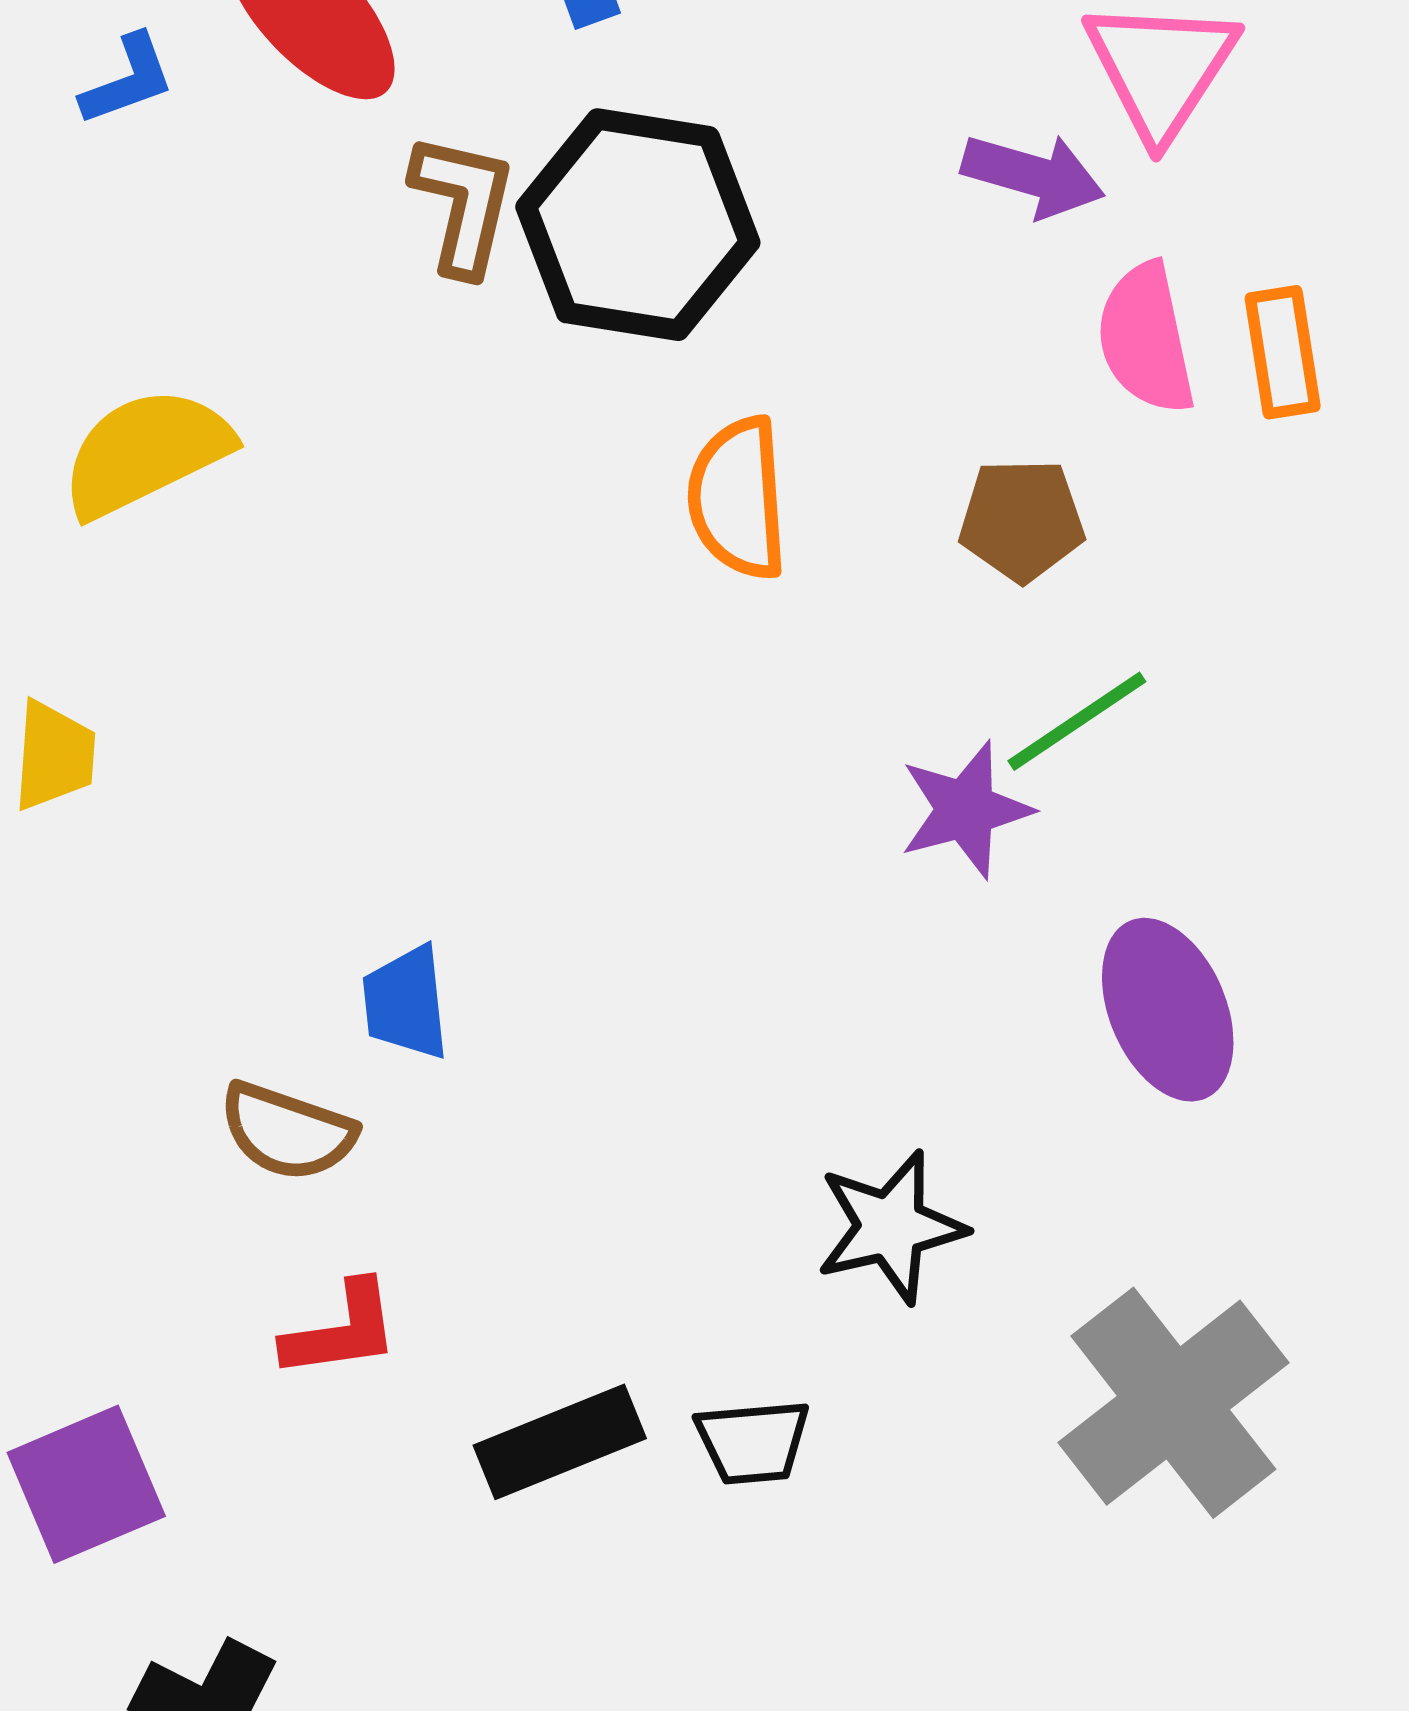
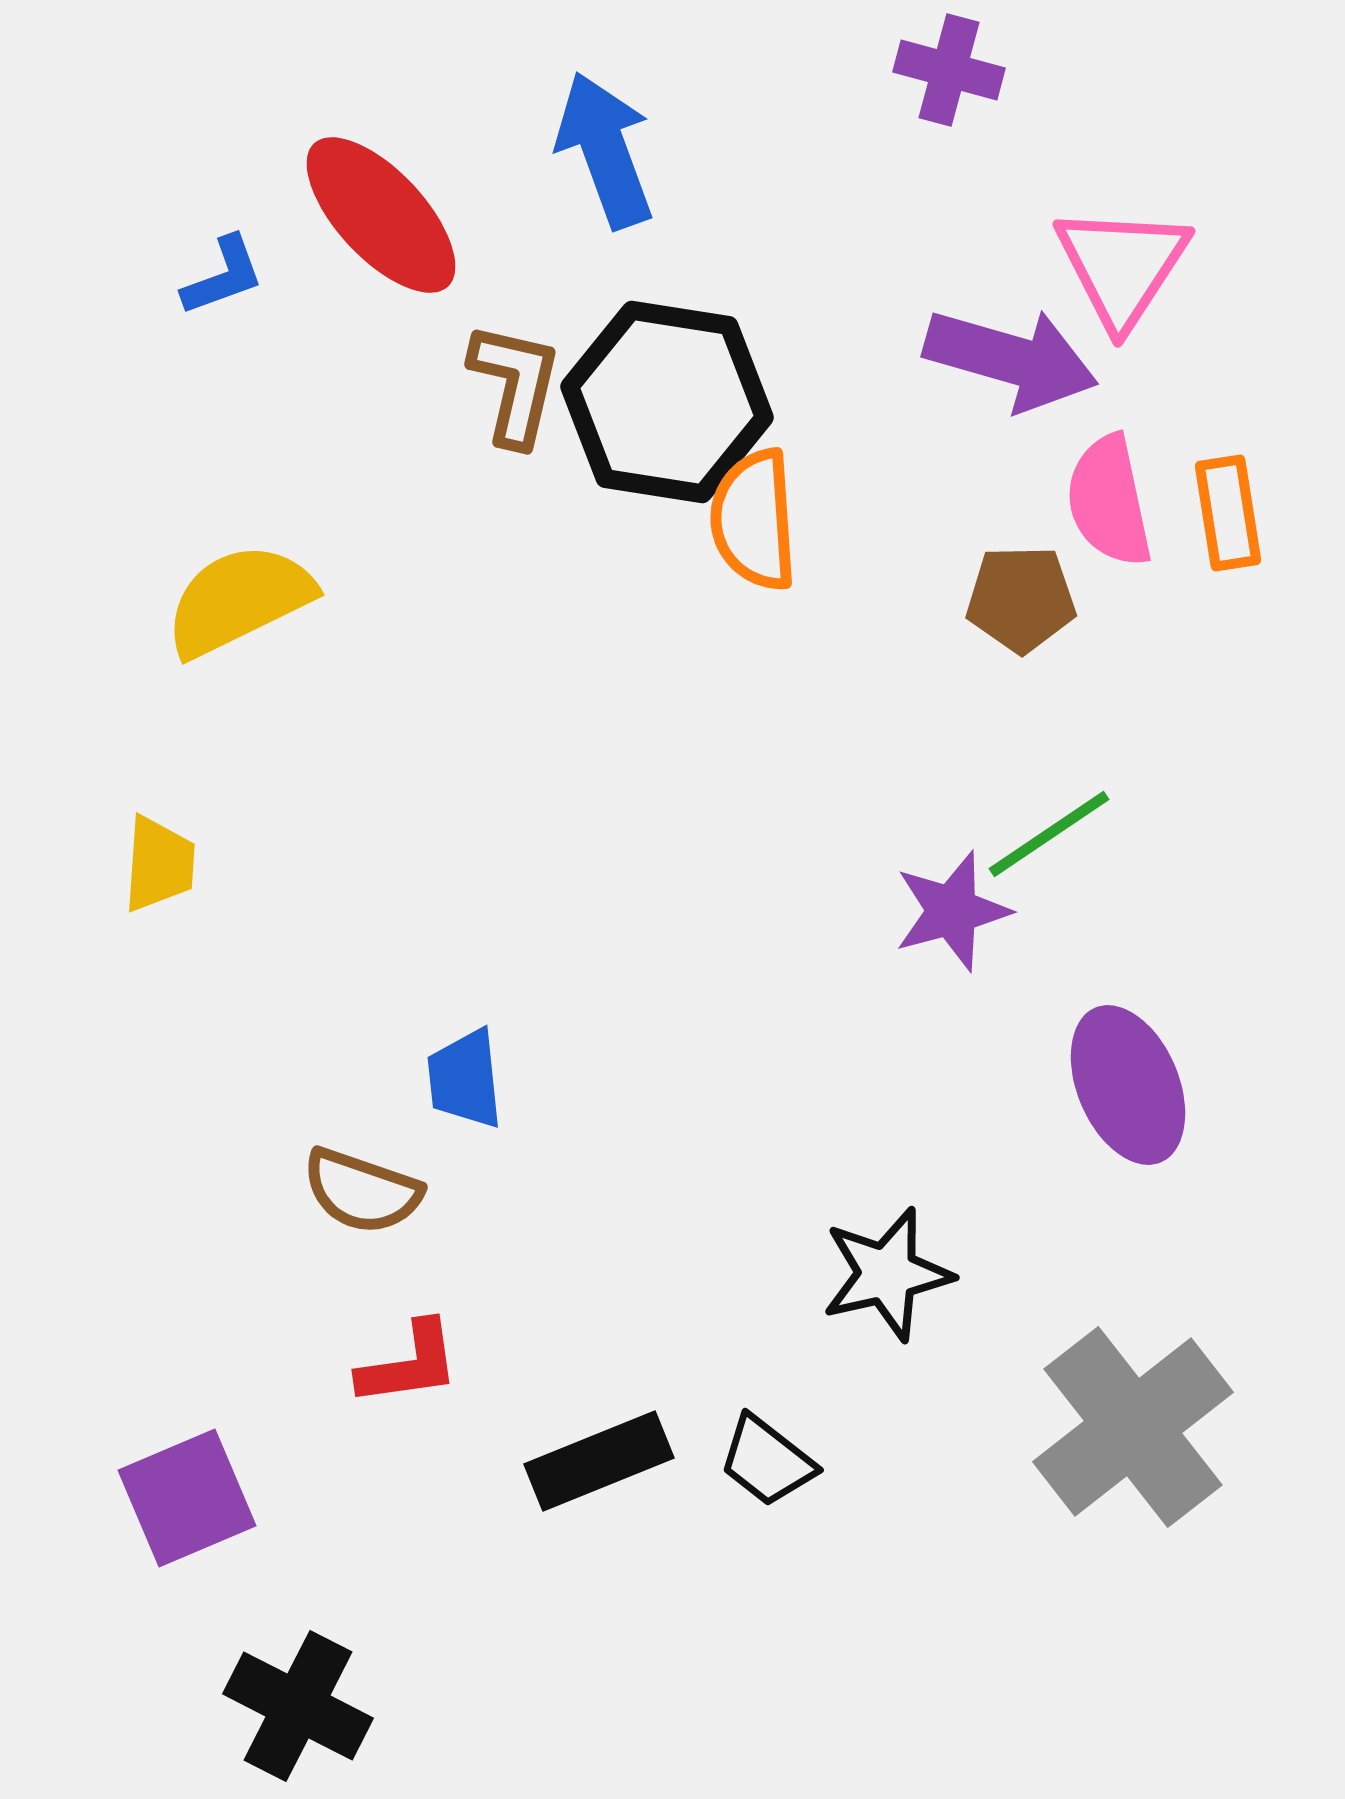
purple arrow: (1033, 175) -> (1011, 359), size x1.4
orange semicircle: (738, 498) -> (754, 520), moved
brown pentagon: (1022, 520) -> (1021, 599), moved
black trapezoid: (753, 1442) -> (767, 1461), turned 43

